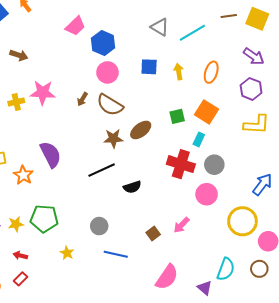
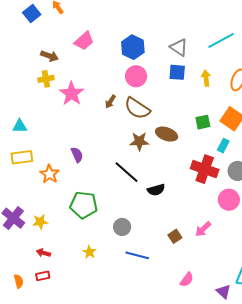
pink trapezoid: (75, 26) -> (84, 41), moved
gray triangle: (160, 27) -> (179, 47), moved
pink star: (43, 93) -> (72, 94), turned 30
yellow cross: (16, 102) -> (46, 79), moved
brown ellipse: (141, 130) -> (167, 134), turned 55
purple semicircle: (51, 154) -> (77, 155), size x0.6
black line: (102, 170) -> (127, 172), turned 64
green pentagon: (44, 219) -> (84, 205), moved
pink semicircle: (167, 277) -> (187, 280), size x0.6
red rectangle: (21, 279) -> (43, 276), turned 32

